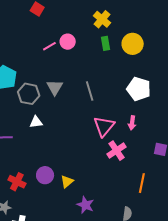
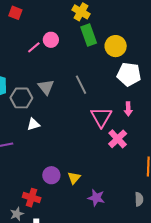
green rectangle: (106, 43) -> (89, 35), size x1.5
yellow circle: (133, 44) -> (116, 46), moved
red cross: (17, 182) -> (32, 198), moved

